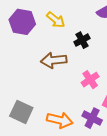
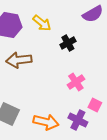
brown arrow: (54, 60) -> (19, 60), moved

